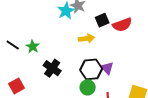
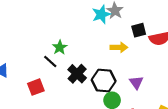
black line: (13, 45) -> (50, 61), moved
black hexagon: (91, 69) -> (104, 81), moved

